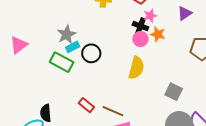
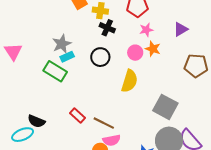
black cross: (140, 26) -> (107, 28), moved
pink triangle: (19, 45) -> (13, 52), turned -30
black circle: (91, 53) -> (100, 57), moved
gray square: (174, 92) -> (165, 107), size x1.4
black semicircle: (46, 113) -> (36, 121), turned -66

